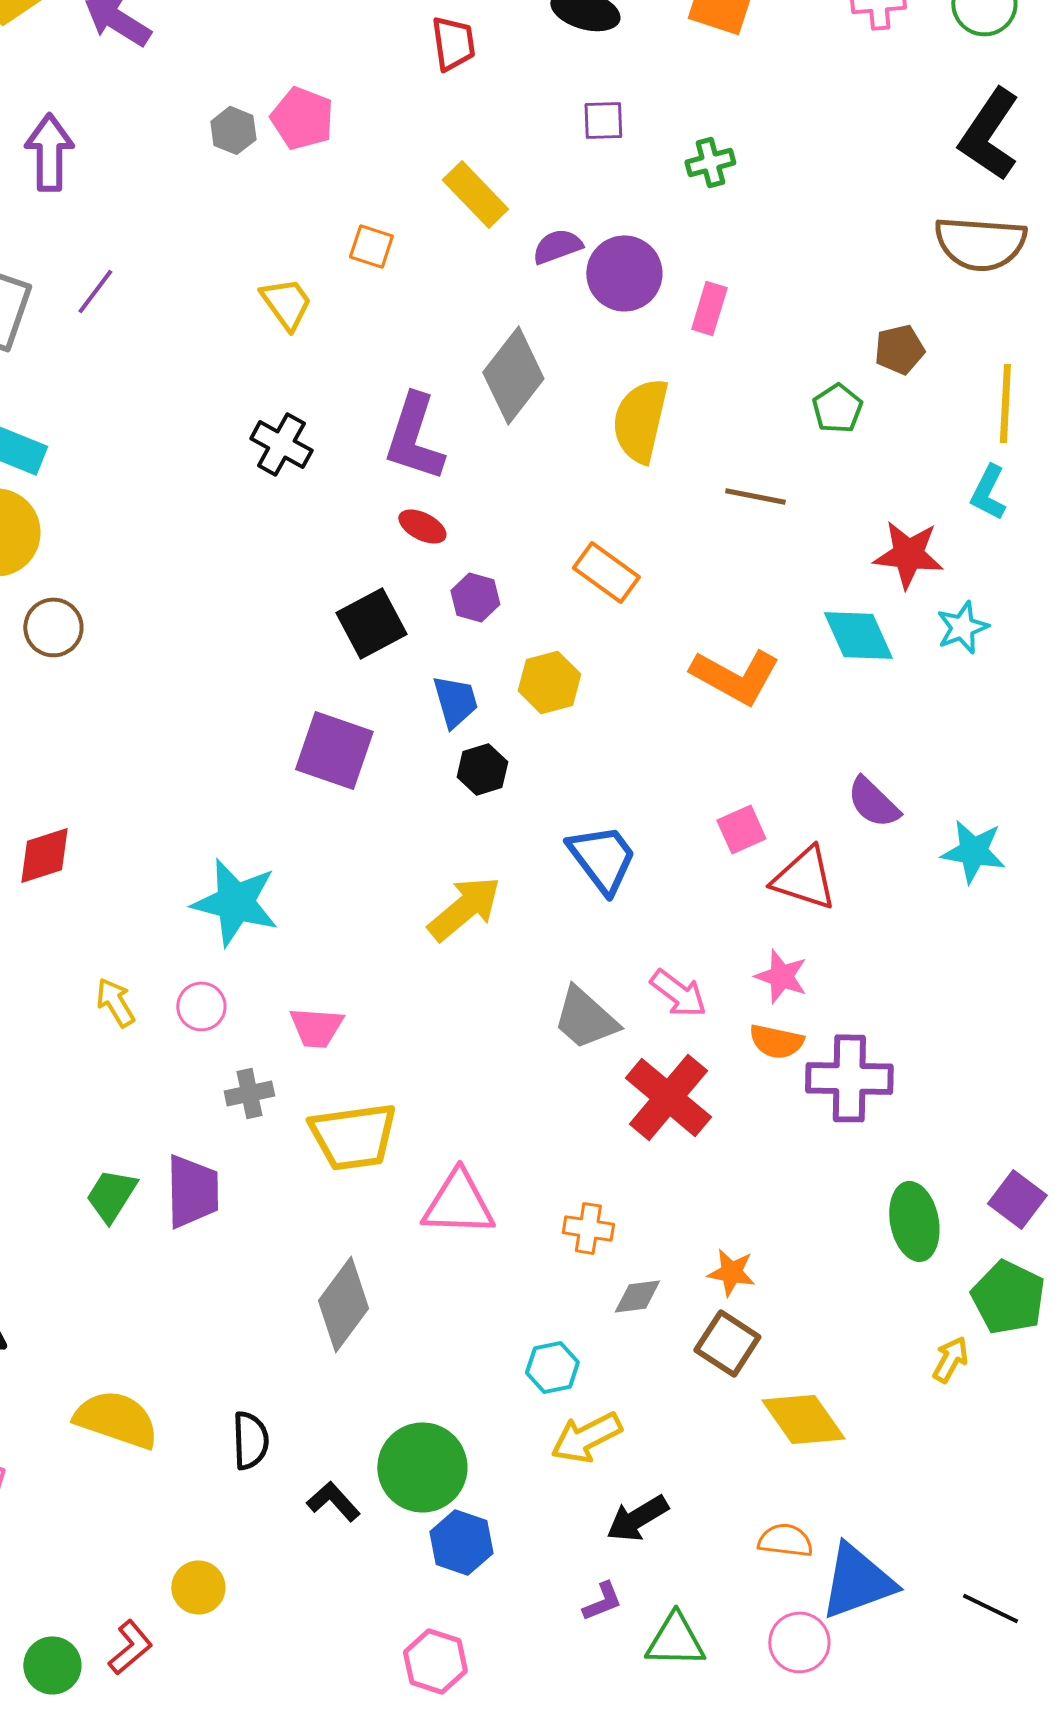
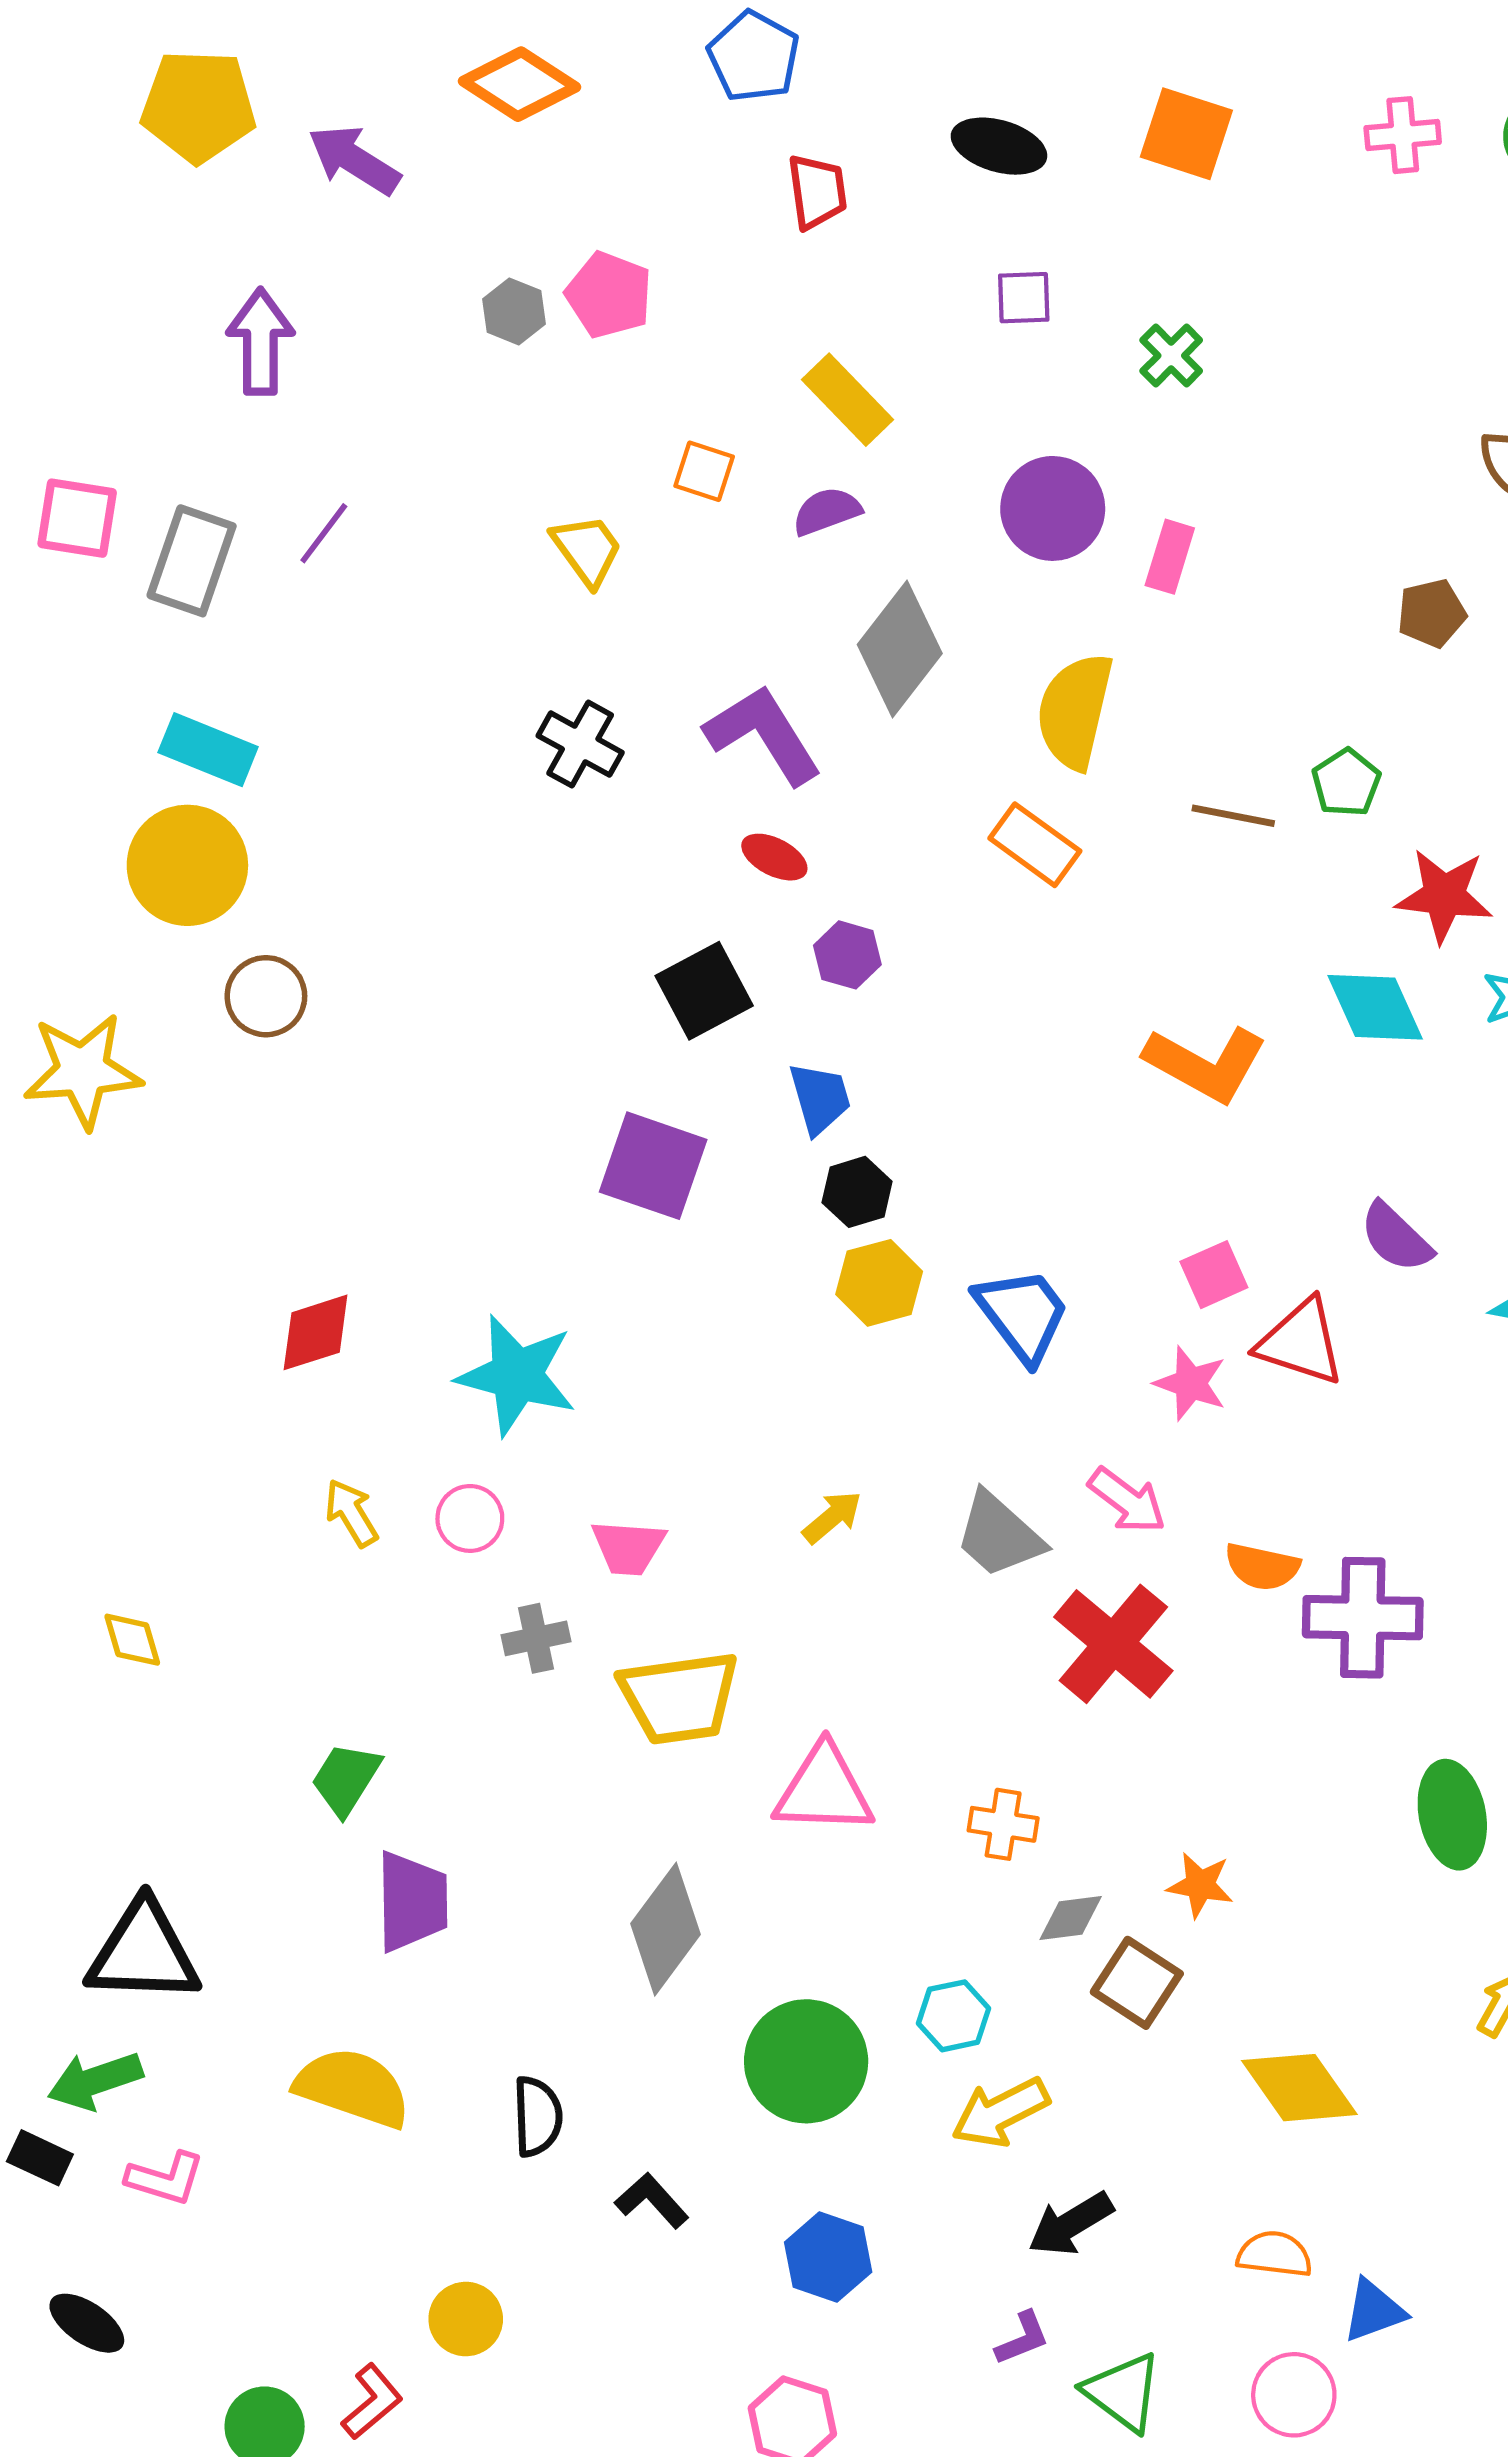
green cross: (710, 162) -> (1171, 356), turned -30
purple semicircle: (557, 246) -> (827, 511), moved
green pentagon: (837, 408) -> (1346, 783), moved
purple L-shape: (414, 437) -> (763, 734), turned 130
orange rectangle: (606, 572) -> (1035, 845), moved
yellow hexagon: (549, 682) -> (879, 1283), moved
red diamond: (44, 855) -> (316, 1332), moved
yellow arrow: (464, 908) -> (832, 1517), moved, size x0.6
pink star: (781, 976) -> (1191, 1383), moved
purple trapezoid: (192, 1191) -> (412, 1902), moved
brown square: (727, 1343) -> (1137, 1983), moved
green circle: (422, 1467) -> (806, 2061), moved
blue triangle: (857, 1581) -> (1374, 2311), size x0.6
green triangle: (675, 1640) -> (1123, 2392), turned 36

